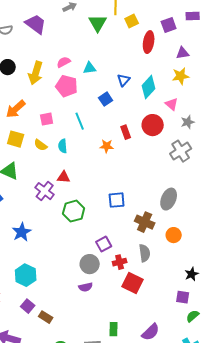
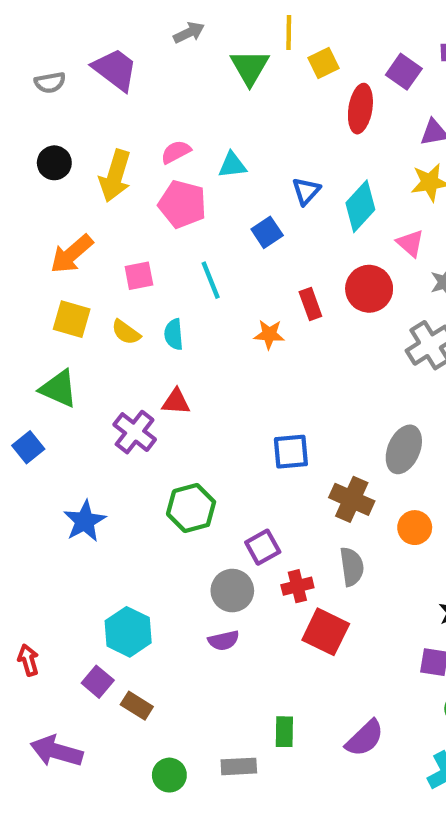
purple square: (169, 25) -> (404, 72), turned -35
green hexagon: (74, 211) -> (191, 508), moved
cyan hexagon: (26, 275) -> (128, 632), moved

